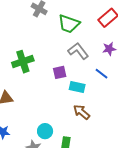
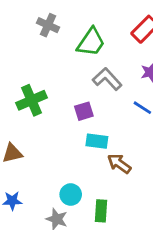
green trapezoid: (69, 24) -> (91, 42), turned -70
cyan rectangle: (77, 87) -> (97, 141), moved

